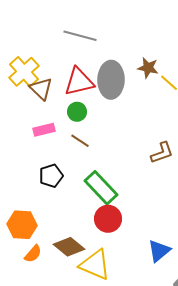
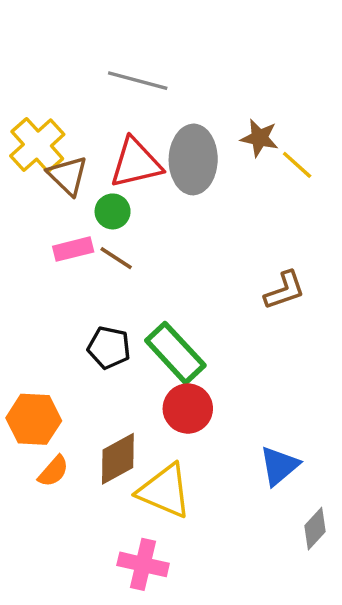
green circle: (77, 112) -> (113, 211), moved
brown line: (80, 141) -> (116, 258), moved
black pentagon: (51, 176) -> (109, 348), moved, turned 30
brown diamond: (69, 247) -> (118, 459), turned -68

